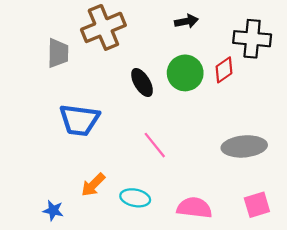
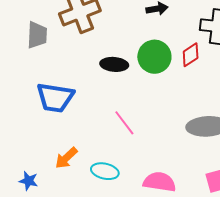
black ellipse: (142, 83) -> (114, 64), turned -56

